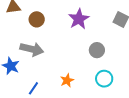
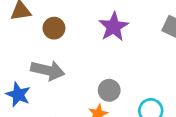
gray circle: (97, 50) -> (109, 90), moved

